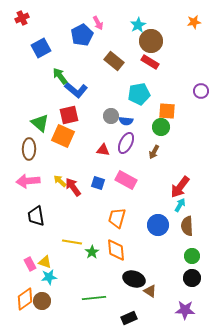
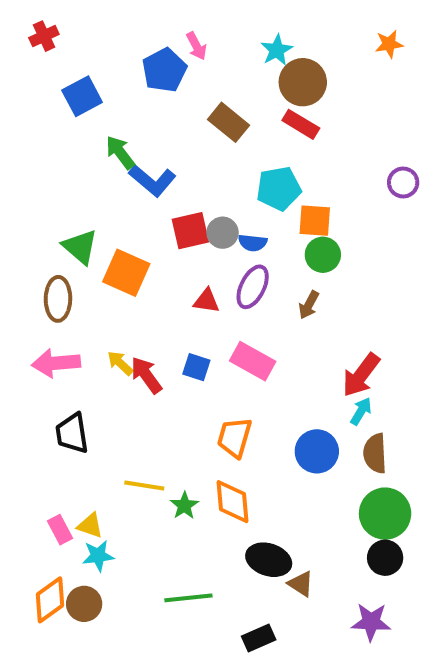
orange square: (167, 111) -> (315, 221), moved
red square: (69, 115) -> (190, 231), moved
green circle: (192, 256) -> (385, 514), size x1.6

